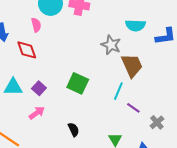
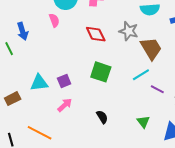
red diamond: (27, 50) -> (96, 34), moved
purple square: (39, 88) -> (64, 81), turned 32
cyan line: (118, 91) -> (141, 75), turned 42

